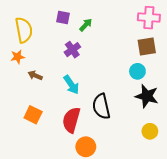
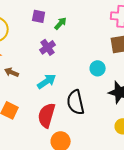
cyan circle: (137, 71) -> (98, 68), moved
cyan arrow: (71, 85) -> (47, 81), turned -90

